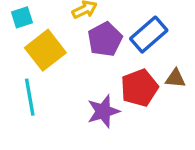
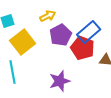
red pentagon: (139, 88) -> (83, 48), moved, turned -30

